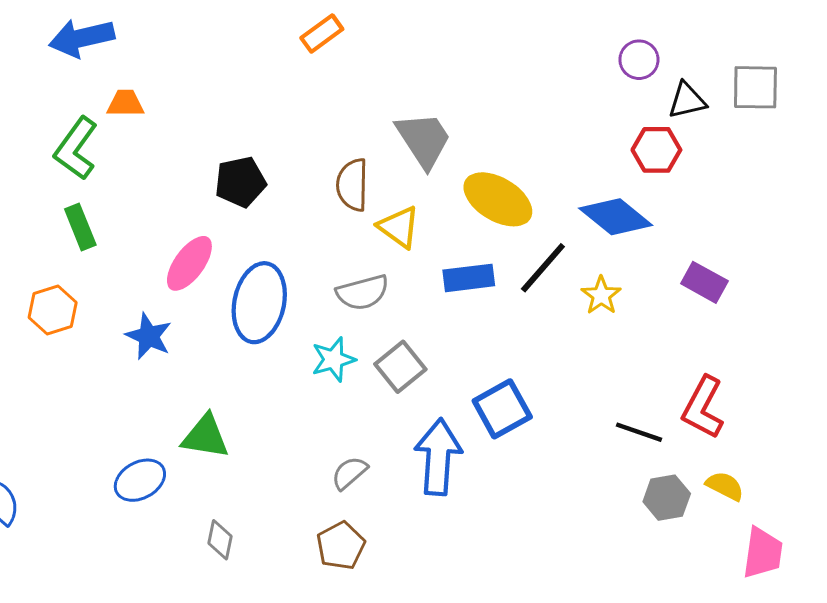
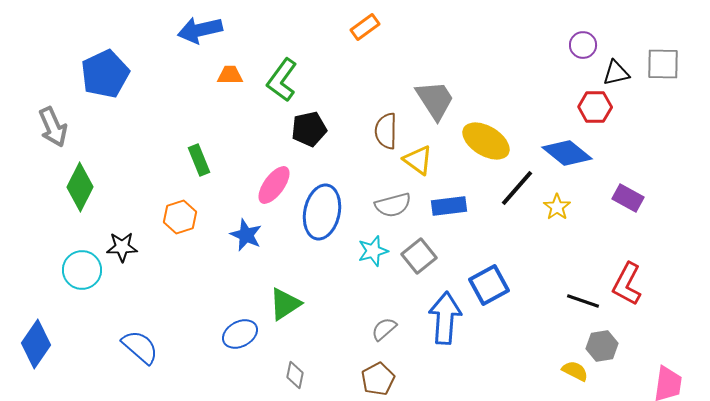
green L-shape: (76, 148) -> (282, 80), moved
blue rectangle: (469, 278) -> (449, 206), moved
green triangle: (205, 437) -> (285, 304), turned -42
yellow semicircle: (725, 486) -> (575, 371), moved

